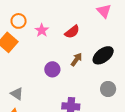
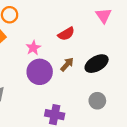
pink star: (42, 30) -> (33, 48), moved
purple circle: (52, 69) -> (40, 72), size x1.5

